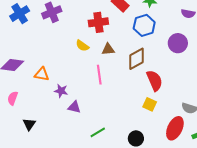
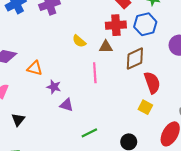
red cross: (98, 22) -> (116, 25), moved

